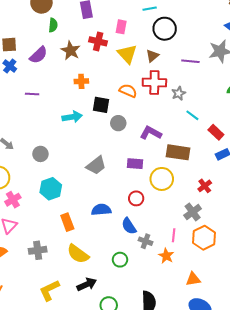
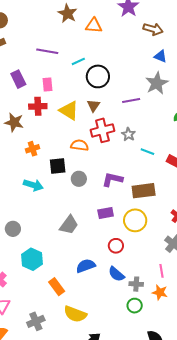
pink rectangle: (121, 27) -> (48, 85), moved
cyan arrow: (72, 117) -> (33, 185), turned 42
green circle: (120, 260) -> (135, 306), moved

